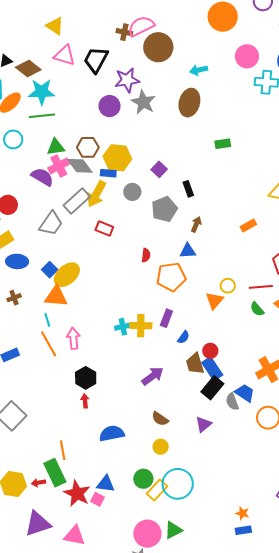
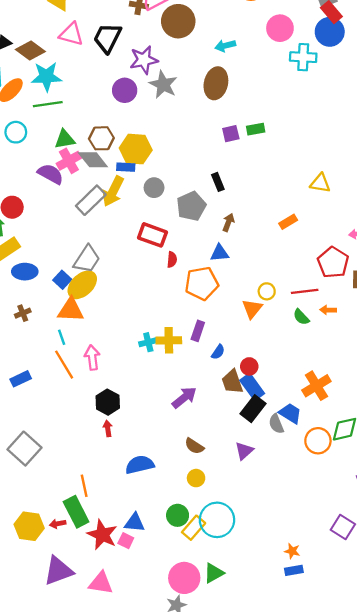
purple square: (159, 169) -> (231, 134), moved, turned 35
gray trapezoid: (51, 223) -> (87, 259), moved
red rectangle: (104, 229) -> (152, 235), moved, size x1.4

